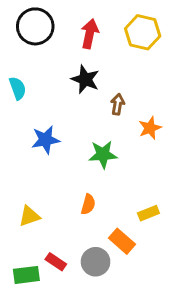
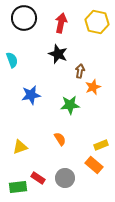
orange star: (150, 128) -> (93, 87), moved
orange semicircle: (88, 204) -> (60, 139), turned -48
orange rectangle: (122, 241) -> (94, 165), moved

